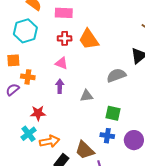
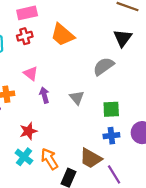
red cross: (65, 38) -> (25, 36), moved
pink triangle: (62, 63) -> (31, 73), moved, turned 32
gray triangle: (87, 96) -> (77, 98), turned -48
orange arrow: (50, 141) -> (49, 159), turned -96

